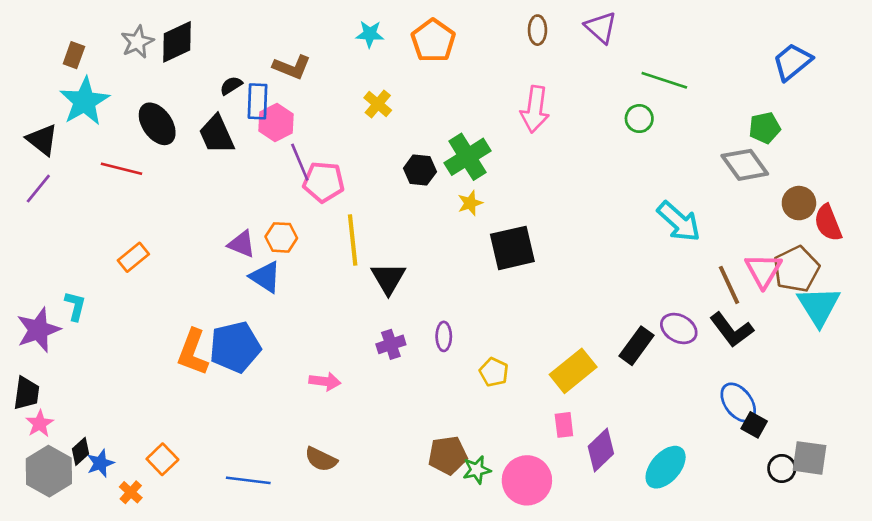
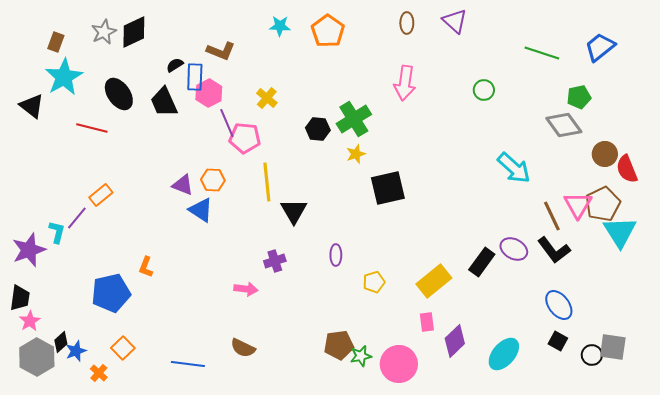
green line: (664, 80) -> (542, 53), moved
yellow cross: (378, 104) -> (267, 98), moved
purple line: (38, 189) -> (77, 218), moved
purple cross: (391, 344) -> (275, 261), moved
blue pentagon: (235, 347) -> (111, 293), moved
orange L-shape: (193, 352) -> (146, 267), size x0.6
yellow pentagon: (494, 372) -> (374, 282), turned 30
black square: (754, 425) -> (558, 341), moved

